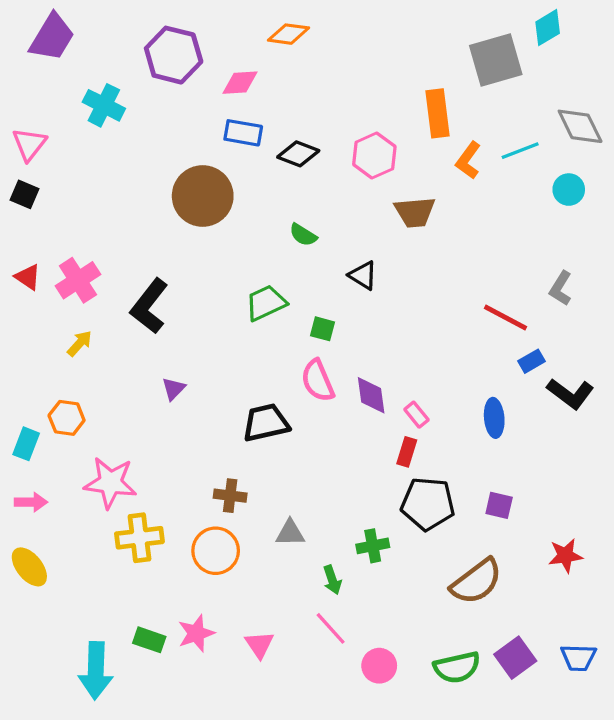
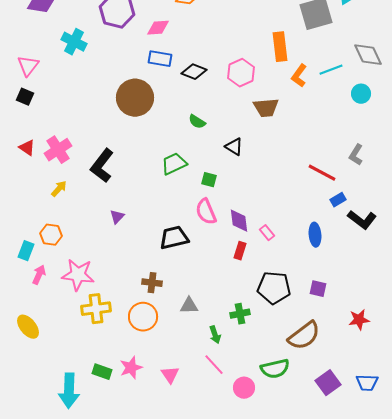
red rectangle: (407, 452) -> (240, 251), moved
pink arrow: (31, 502) -> (39, 275), moved, turned -66
green semicircle: (457, 667) -> (275, 369), moved

